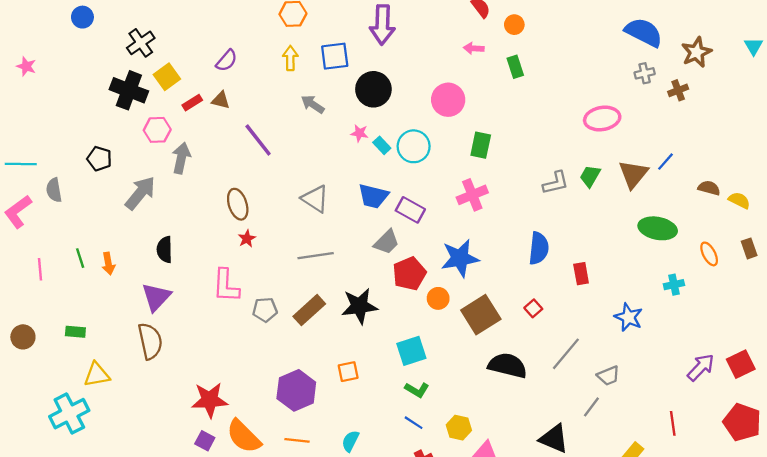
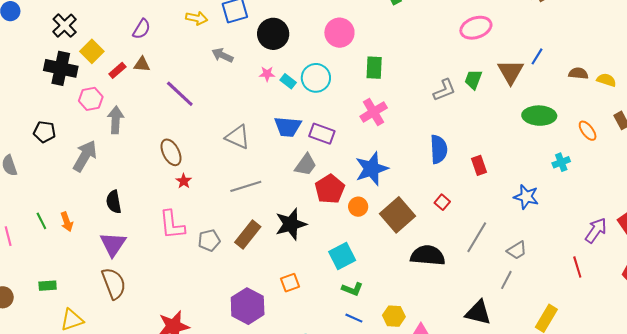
yellow arrow: (290, 58) -> (197, 18), turned 110
red line: (673, 423) -> (577, 267), moved

